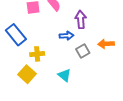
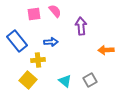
blue arrow: (67, 36) -> (51, 42), moved
gray square: (83, 51) -> (90, 80), moved

